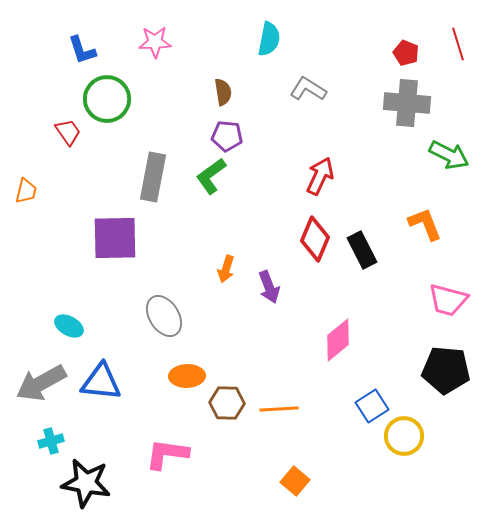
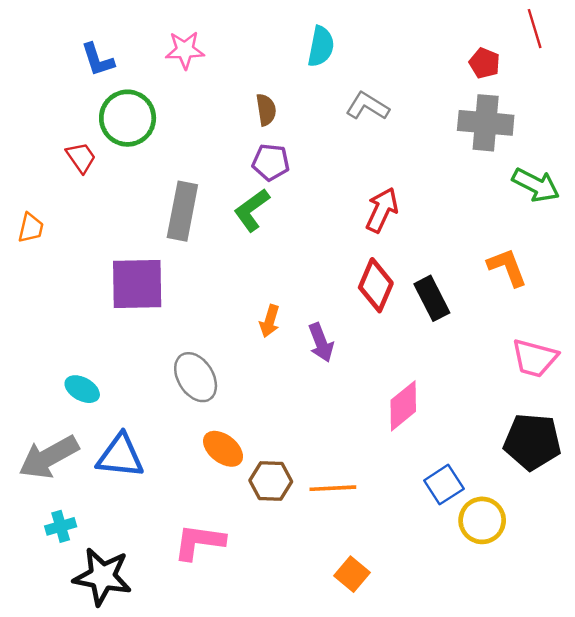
red line: (458, 44) -> (535, 29), moved
orange ellipse: (187, 376) -> (223, 449), turned 40

